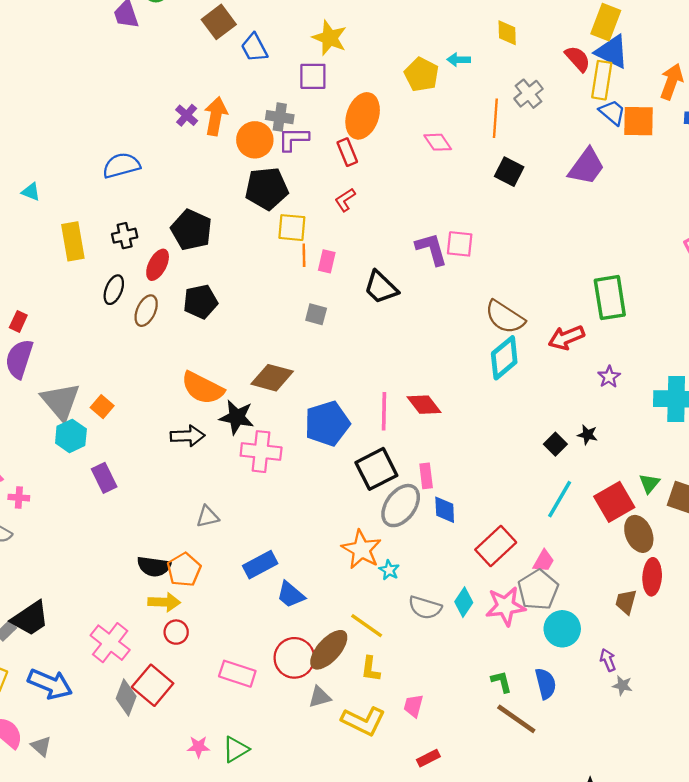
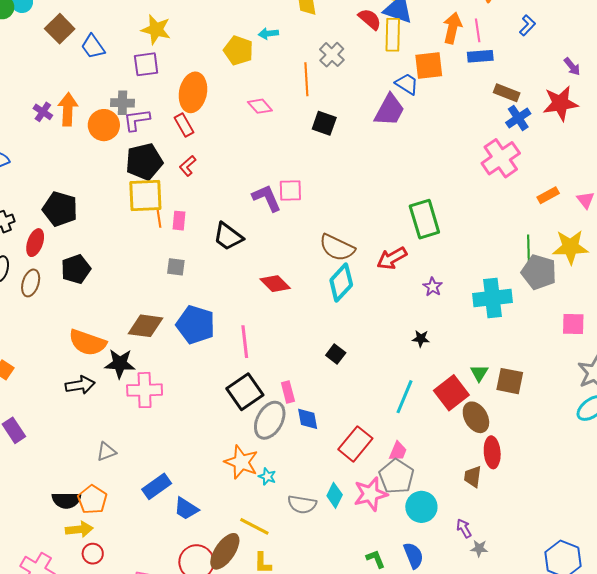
blue trapezoid: (612, 112) -> (407, 84), moved
black pentagon: (267, 188) -> (144, 162), moved
yellow square: (292, 228) -> (145, 196), size x1.4
red diamond: (424, 405) -> (275, 284), moved
blue pentagon: (327, 424) -> (196, 325), moved, turned -30
black square: (555, 444) -> (336, 354), moved

